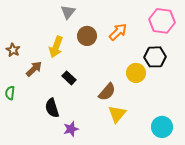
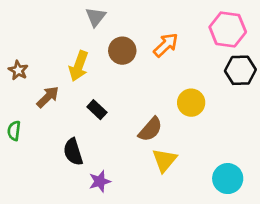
black hexagon: (155, 57) -> (240, 70), moved

